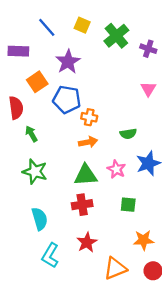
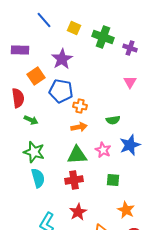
blue line: (47, 27) -> (44, 20), moved
green cross: (116, 36) -> (103, 37), turned -30
green arrow: (31, 134) -> (31, 120), turned 144
cyan semicircle: (40, 219) -> (38, 178), moved
orange star: (144, 240) -> (126, 210), turned 30

